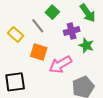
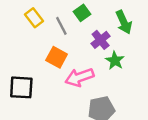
purple cross: (72, 31) -> (101, 40), turned -35
yellow rectangle: (16, 34) -> (34, 18), moved

